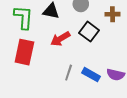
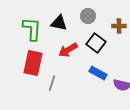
gray line: (69, 73) -> (52, 83), moved
blue rectangle: (91, 75) -> (98, 73), moved

